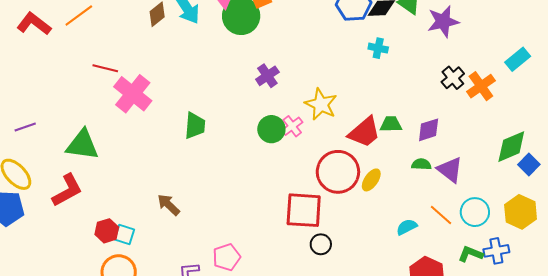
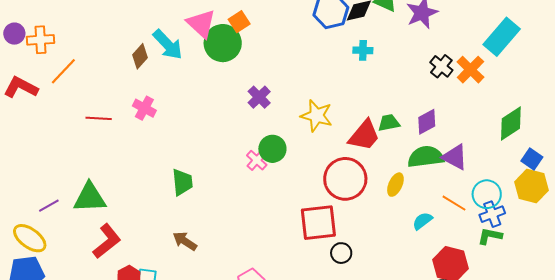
cyan rectangle: (518, 59) -> (502, 37), size x1.5
pink cross: (133, 94) -> (144, 108), moved, size x0.6
green trapezoid: (195, 126) -> (182, 182), moved
pink cross: (292, 126) -> (257, 160), moved
purple line: (25, 127) -> (49, 206), moved
green semicircle: (421, 164) -> (426, 157), size x1.8
blue square: (529, 164) -> (532, 159), moved
yellow ellipse: (371, 180) -> (395, 185), moved
red L-shape: (67, 190) -> (107, 241), moved
blue cross: (496, 251) -> (492, 214), moved

